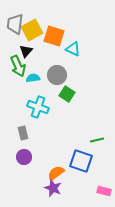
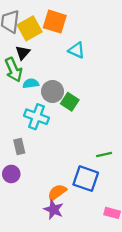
orange square: (54, 36) -> (55, 22), moved
gray circle: (57, 75) -> (52, 91), moved
purple circle: (24, 157) -> (11, 174), moved

